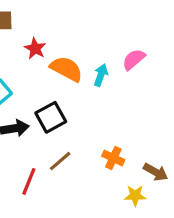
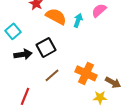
orange cross: (113, 158) -> (86, 73), size x1.5
red line: (29, 181) -> (25, 96), moved

